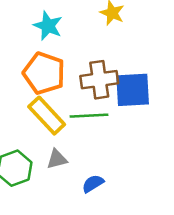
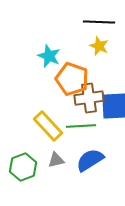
orange pentagon: (44, 73) -> (72, 79), moved
blue semicircle: (93, 184) -> (90, 160), moved, size x1.6

